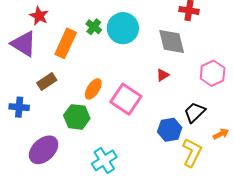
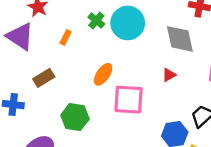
orange rectangle: (66, 43) -> (65, 37), size x0.5
orange ellipse: (93, 89) -> (103, 74), moved
pink square: (126, 99) -> (128, 100), turned -32

